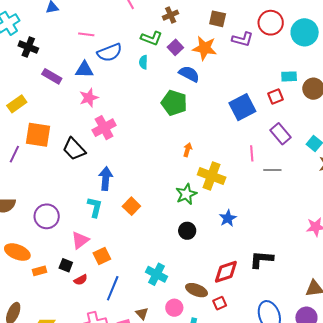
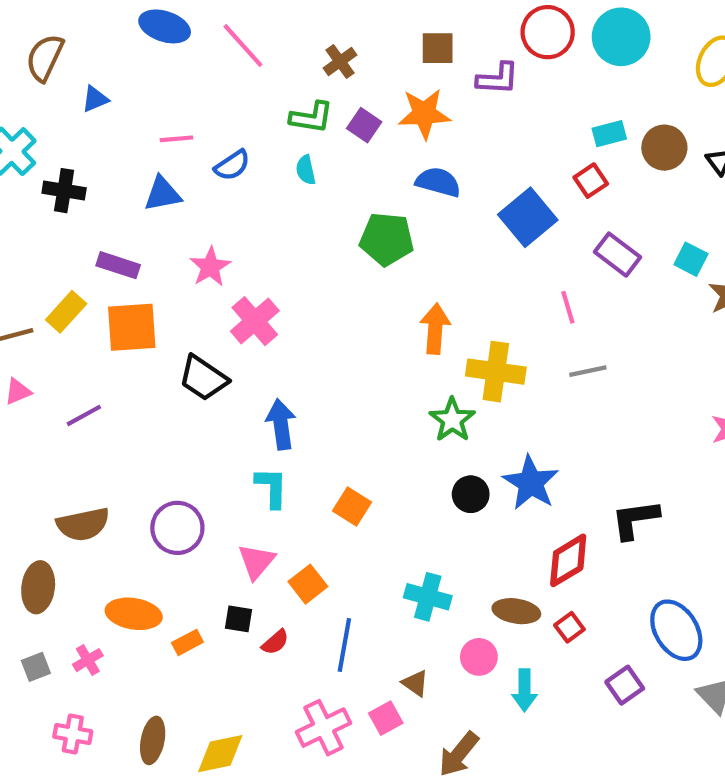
blue semicircle: (110, 52) -> (232, 165), size x0.7
blue triangle: (84, 70) -> (163, 194), moved
blue semicircle: (189, 74) -> (438, 182), moved
purple rectangle: (52, 76) -> (118, 265), moved
orange square: (38, 135) -> (132, 327), moved
orange arrow: (188, 150) -> (435, 329), size x1.6
purple line: (14, 154) -> (84, 415), turned 48
gray line: (272, 170) -> (588, 371), moved
orange square: (131, 206) -> (352, 506), moved
blue star: (228, 218) -> (531, 483), moved, size x1.5

